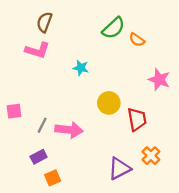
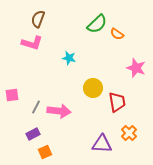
purple triangle: (119, 168) -> (102, 144), turned 30

